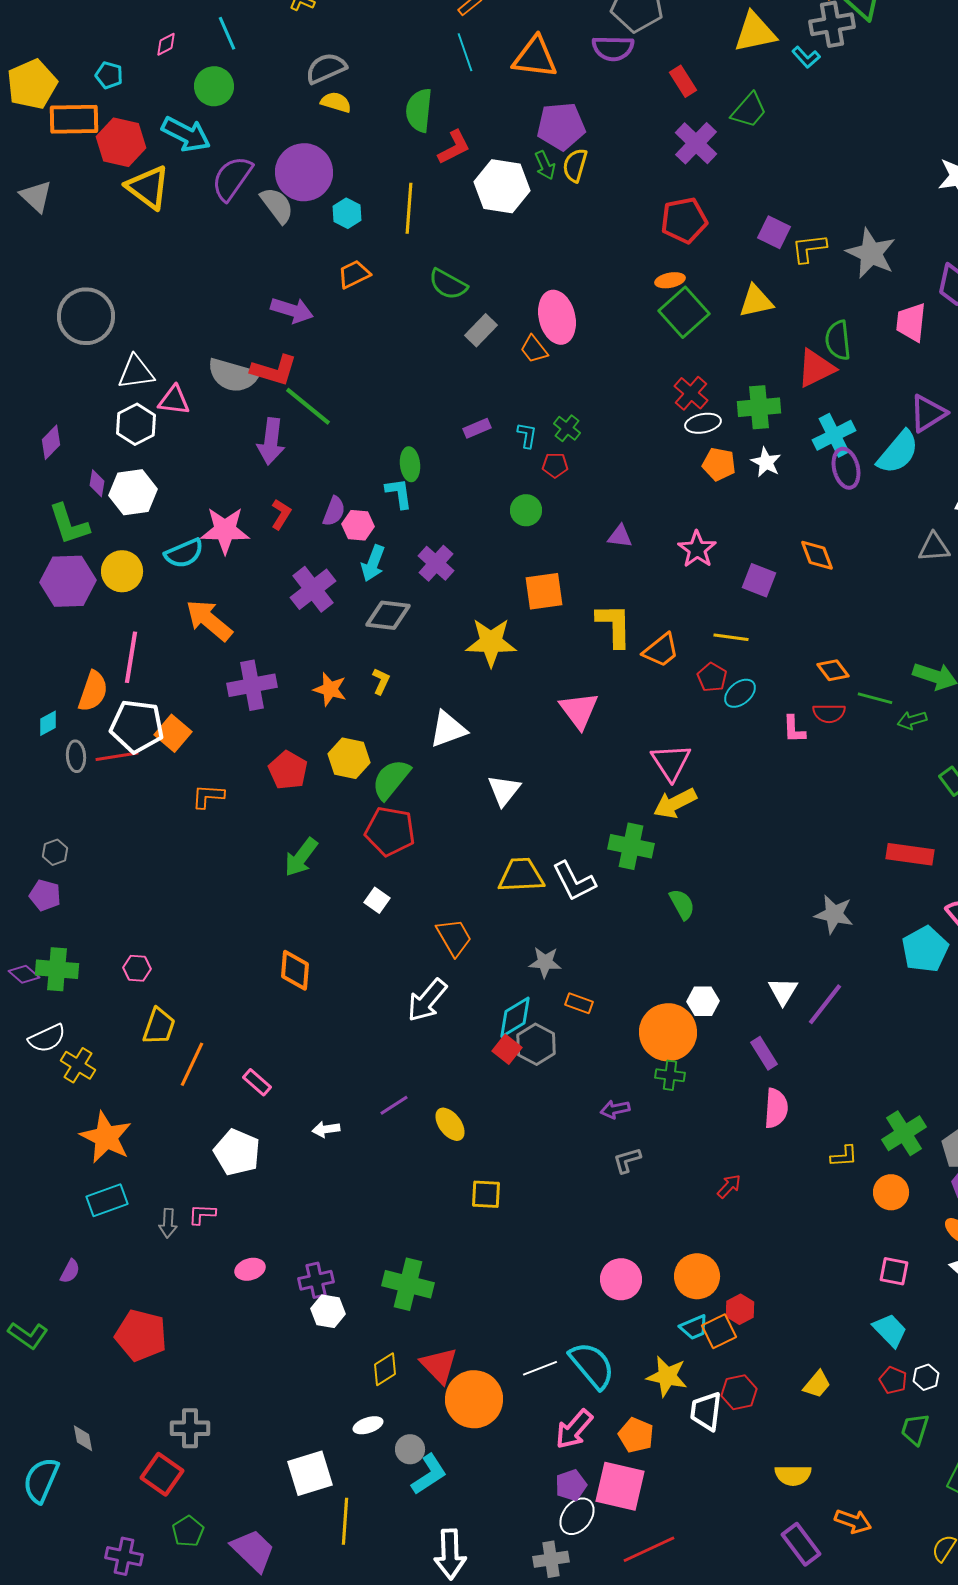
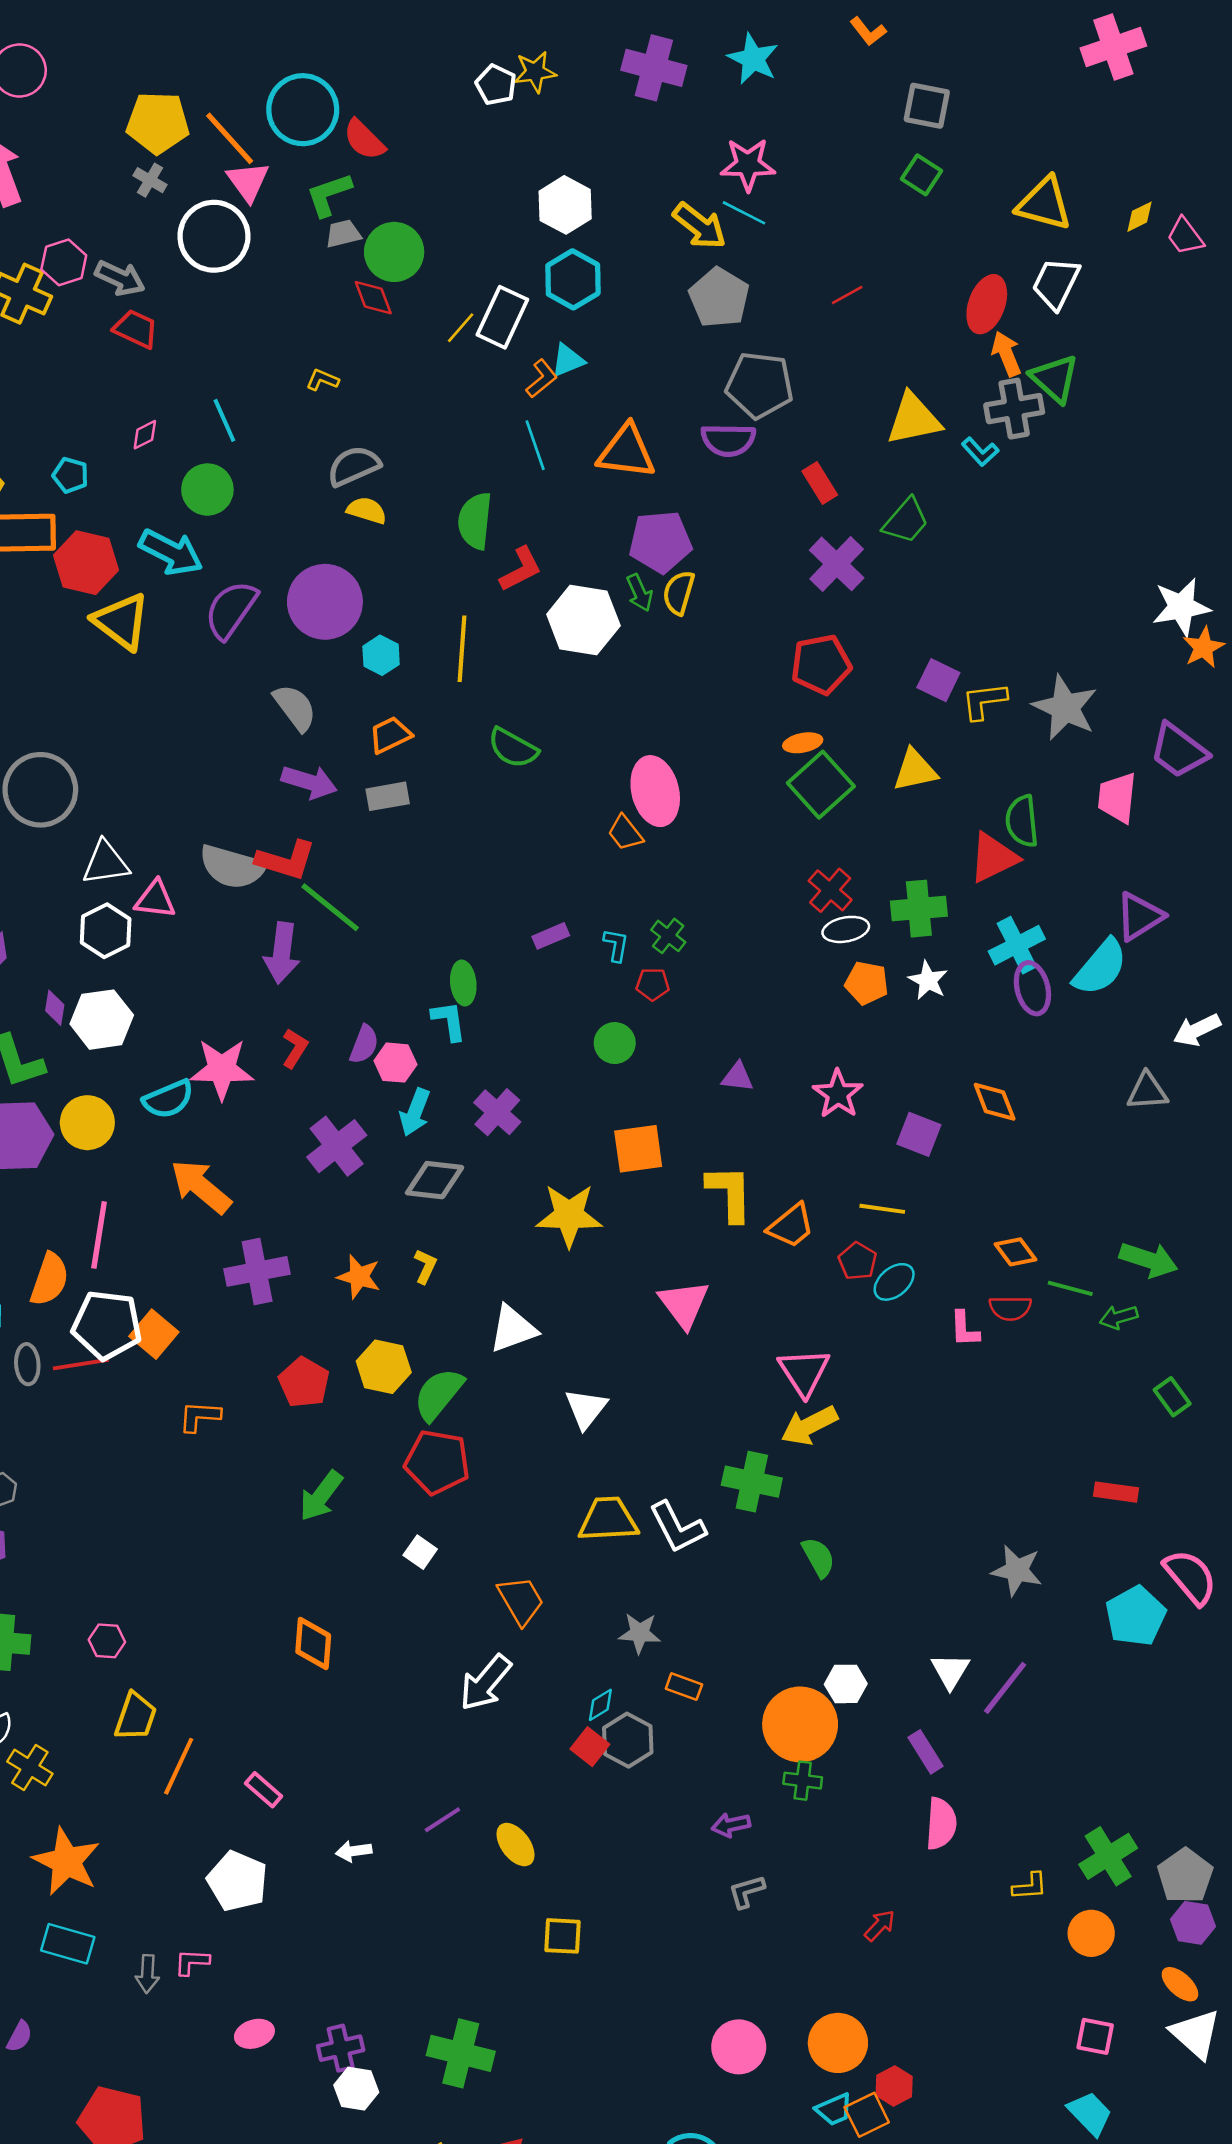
gray semicircle: (277, 205) -> (295, 708), moved
gray rectangle: (481, 330) -> (388, 796), moved, turned 36
red rectangle: (910, 854) -> (1116, 1492), size x0.7
cyan diamond: (515, 1017) -> (600, 1705), size x0.6
cyan rectangle: (107, 1200) -> (68, 1944), turned 36

